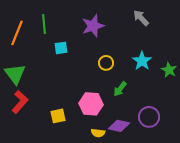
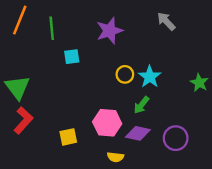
orange line: (17, 33) -> (20, 20), moved
cyan star: (142, 61) -> (150, 77), moved
purple diamond: (119, 126) -> (138, 133), moved

